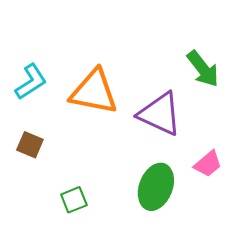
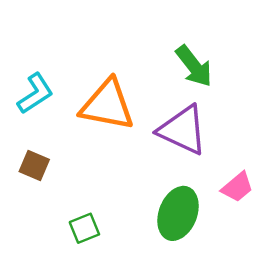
green arrow: (203, 69) -> (194, 66), moved

